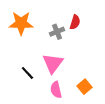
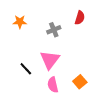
red semicircle: (75, 22) -> (80, 18), moved
orange star: (21, 23) -> (20, 22), size x0.6

